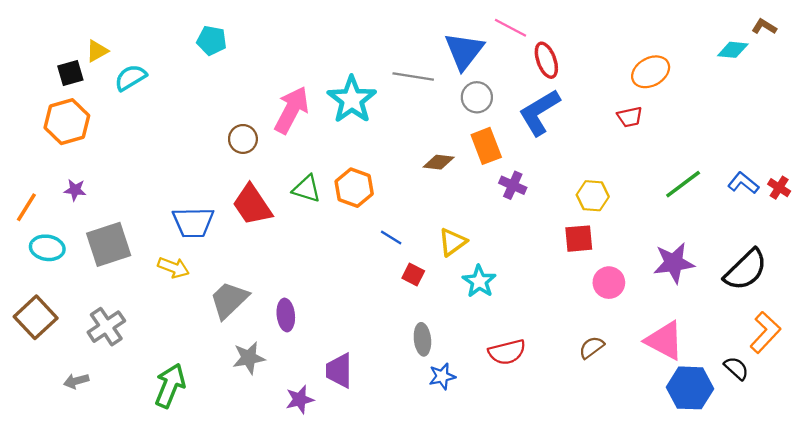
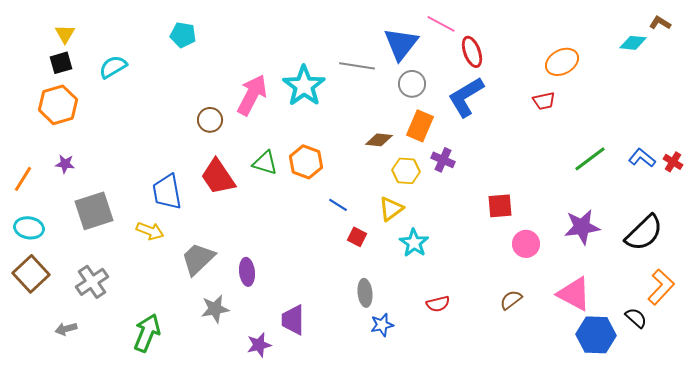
yellow triangle: (97, 51) -> (65, 34), moved, turned -30
orange rectangle: (486, 146) -> (420, 126), turned 44
yellow hexagon: (593, 196) -> (406, 171), moved
blue trapezoid: (193, 222) -> (167, 192), turned 81
cyan ellipse: (47, 248) -> (29, 228), moved
red semicircle: (507, 352) -> (438, 304), size x0.7

